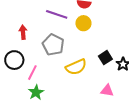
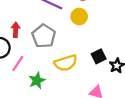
red arrow: (23, 32) -> (16, 30), moved
green star: (36, 92) -> (37, 80), moved

